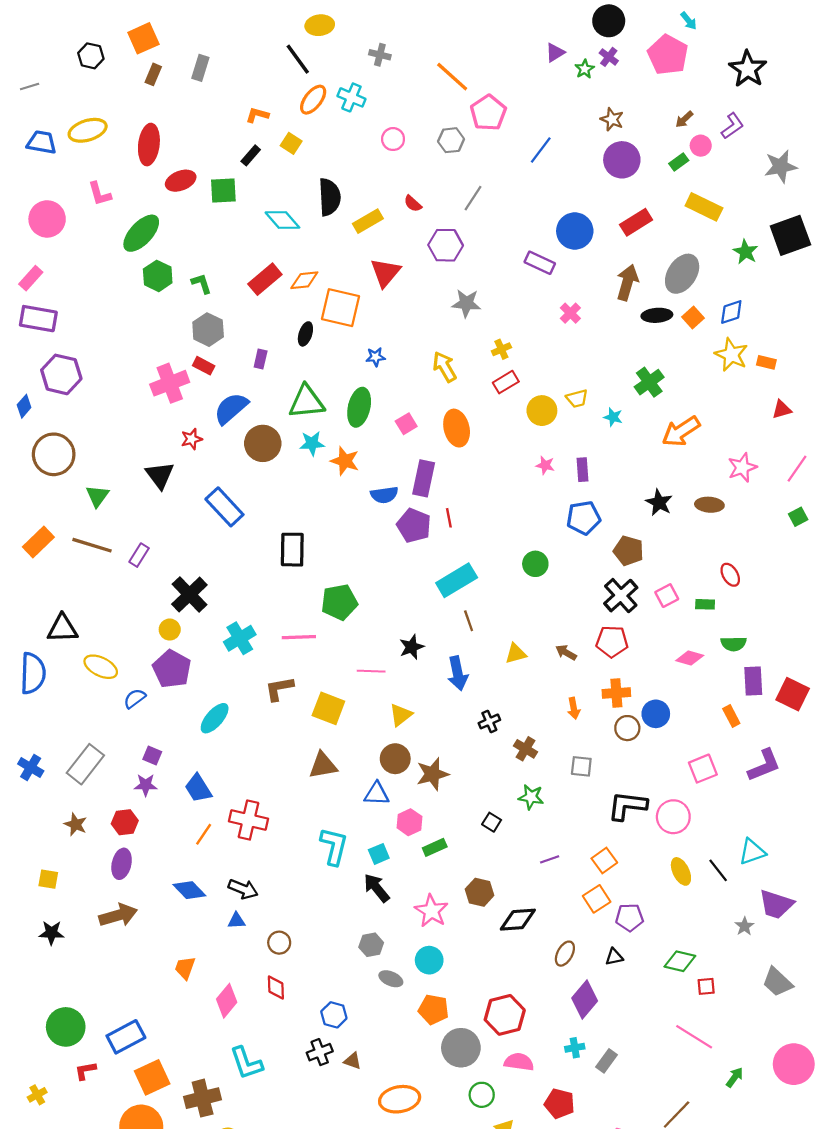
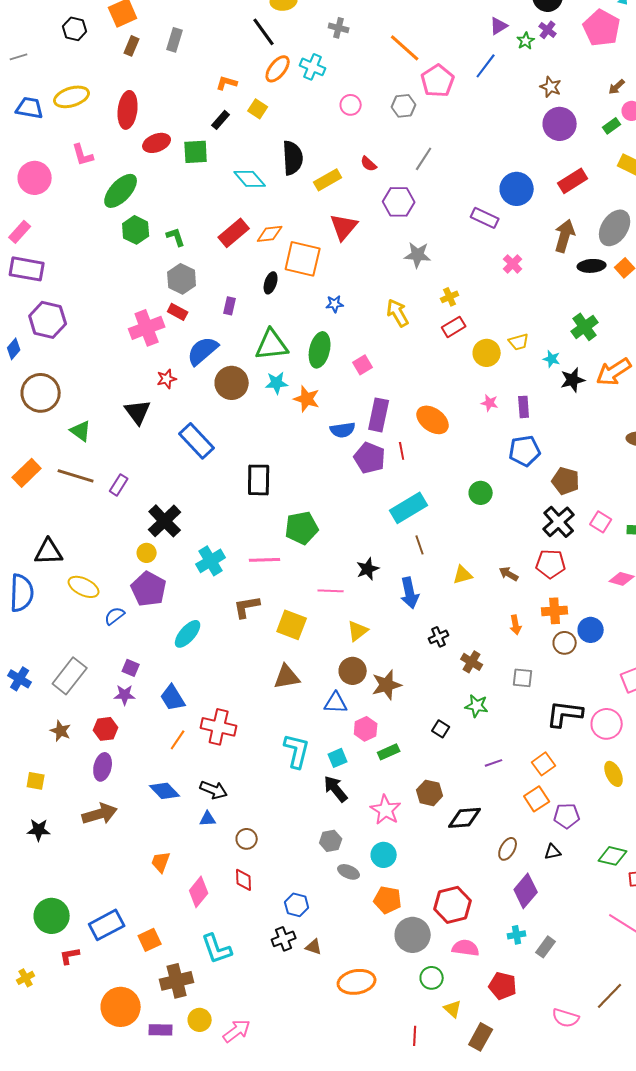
blue line: (541, 150) -> (486, 66), moved
orange ellipse: (457, 428) -> (433, 420), moved, turned -40
green triangle: (97, 496) -> (81, 431), turned -30
black star: (659, 503) -> (573, 380), moved, turned 30
pink square: (667, 596) -> (601, 522), turned -30
orange square: (152, 1077) -> (150, 940), moved, size x0.7

